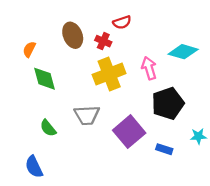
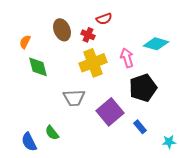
green semicircle: (48, 128) -> (52, 133), moved
cyan star: (198, 136) -> (169, 142), moved
blue rectangle: (164, 149) -> (140, 127), turned 32

